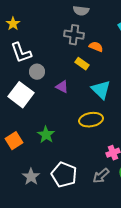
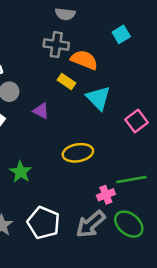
orange semicircle: (96, 47) -> (84, 60), size x1.5
cyan triangle: (101, 90) -> (98, 98), moved
gray arrow: (101, 176) -> (91, 224), size x1.4

